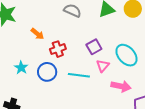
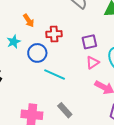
orange arrow: (37, 34) -> (29, 21), moved
cyan line: (79, 75) -> (55, 75), moved

